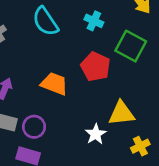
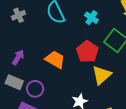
yellow triangle: (121, 113) -> (102, 75), moved, turned -45

